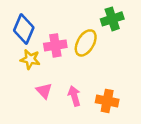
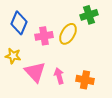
yellow star: (30, 59) -> (13, 56), moved
pink triangle: (44, 91) -> (35, 72), size x1.6

